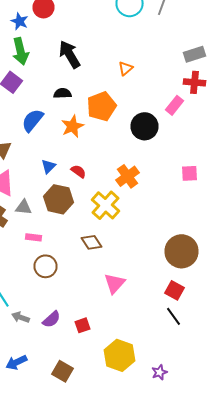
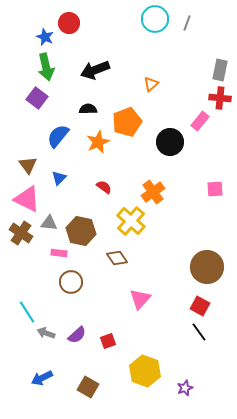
black arrow: (70, 54) -> (95, 70), turned -80
gray rectangle: (194, 54) -> (220, 70), turned -60
blue triangle: (48, 166) -> (59, 178), moved
brown hexagon: (58, 199) -> (81, 231), moved

